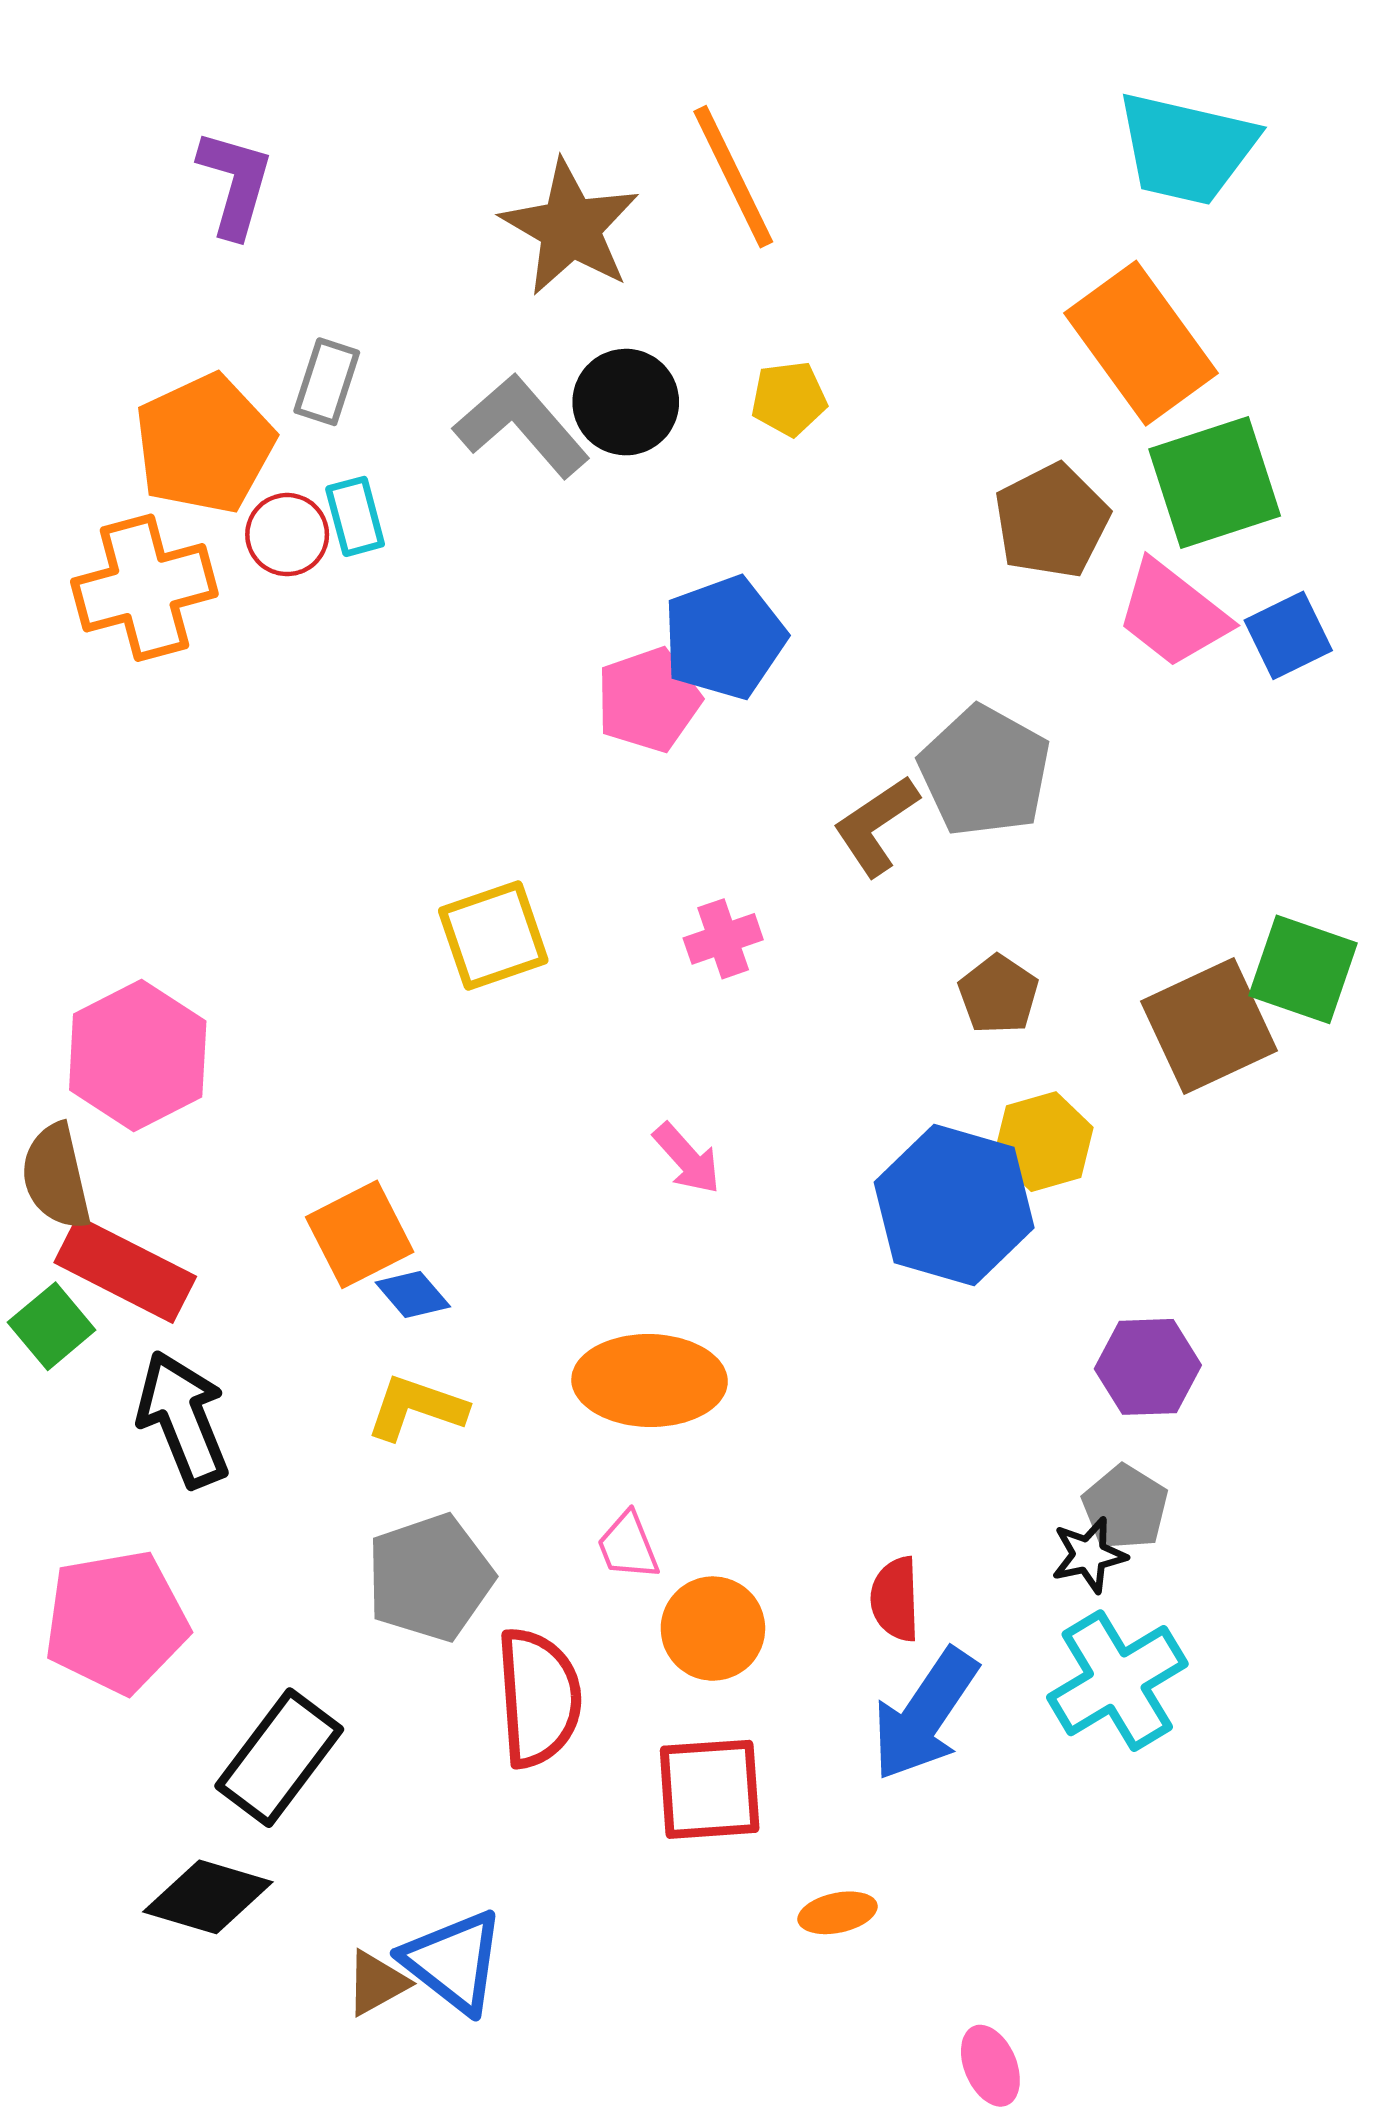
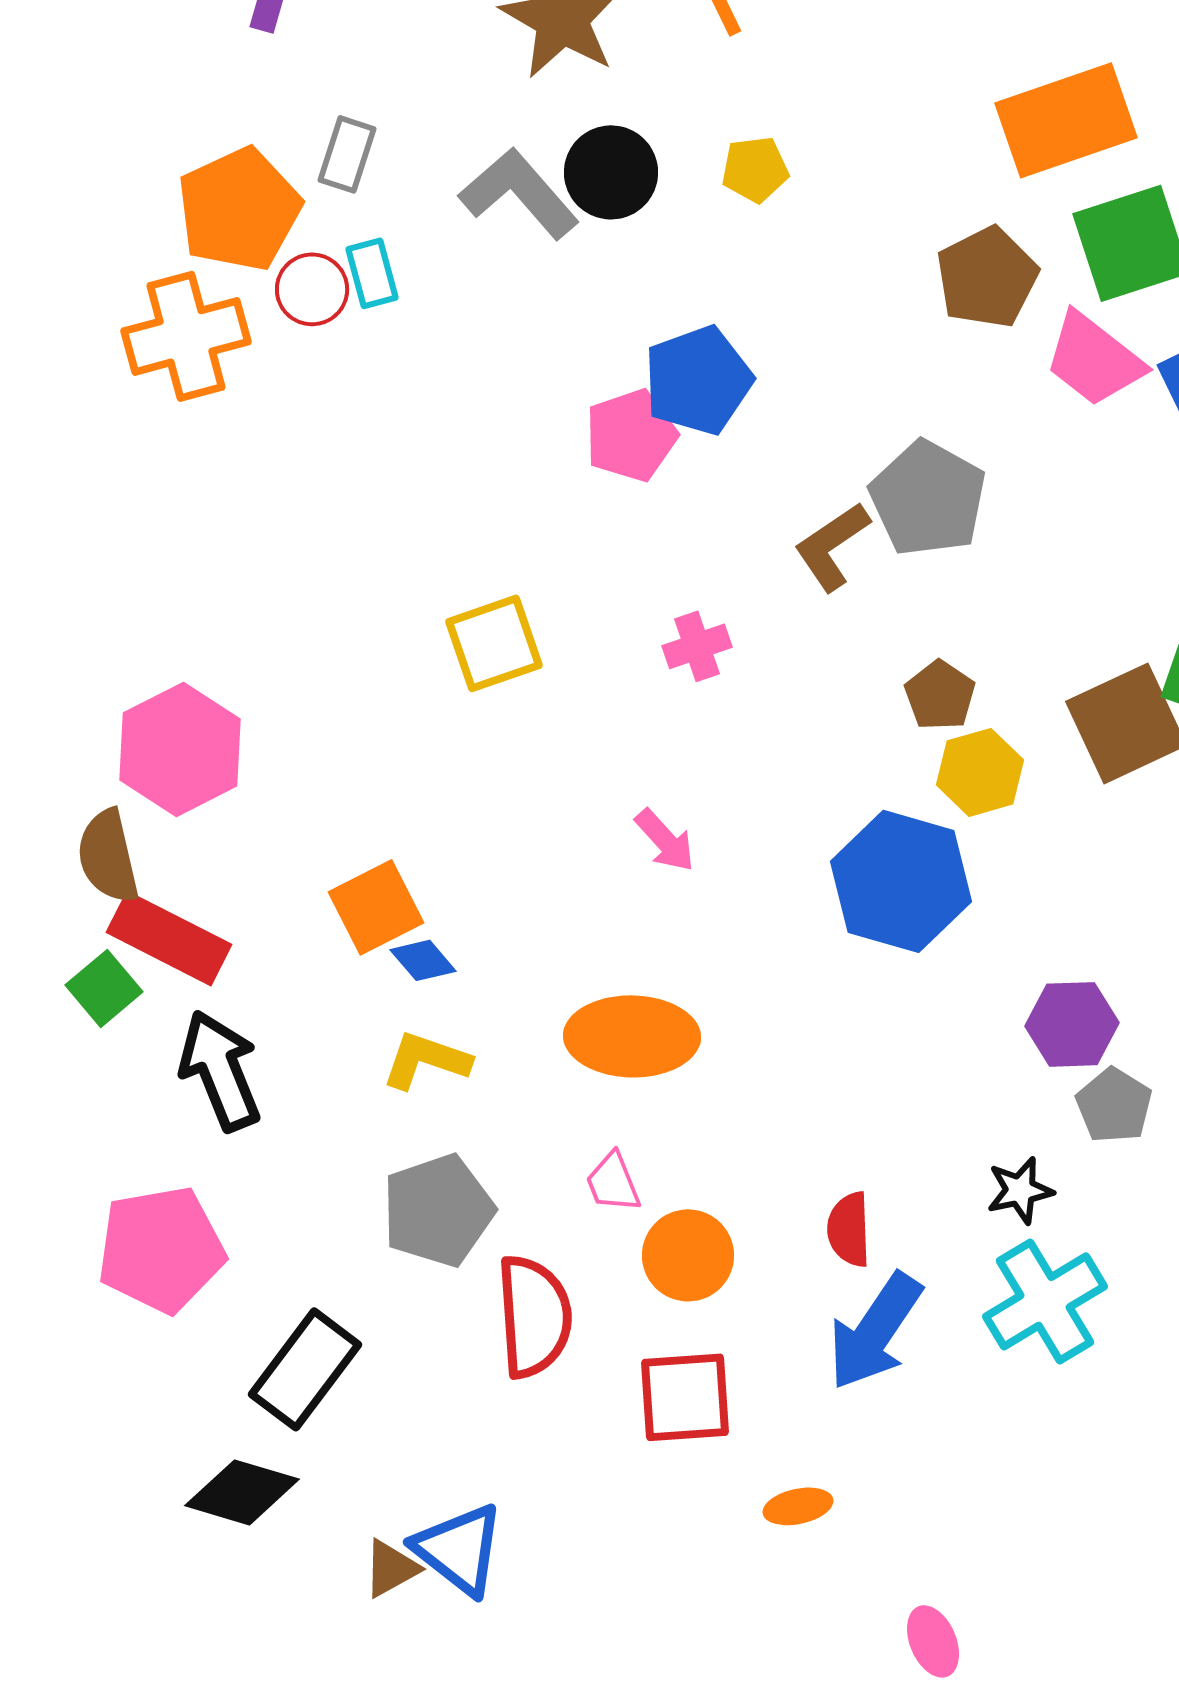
orange rectangle: (1141, 343) -> (1066, 120), turned -73
yellow hexagon: (1044, 1142) -> (980, 772), moved
gray pentagon: (1125, 1507) -> (1114, 1105), moved

